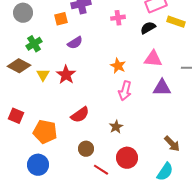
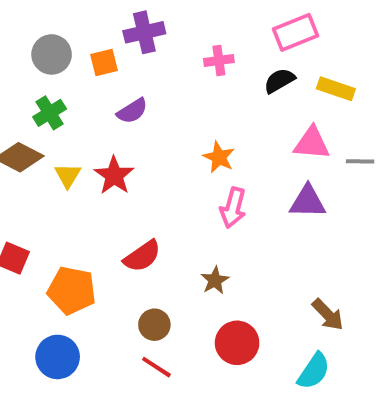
gray circle: (23, 13) -> (52, 54), moved
yellow rectangle: (176, 22) -> (336, 89), moved
pink triangle: (153, 59) -> (312, 143), moved
red line: (101, 170) -> (156, 367), moved

